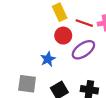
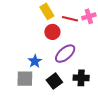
purple ellipse: (83, 50) -> (65, 54), moved
blue star: (48, 59) -> (35, 61), moved

